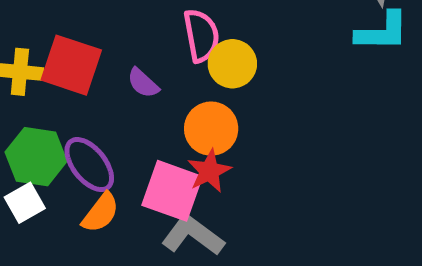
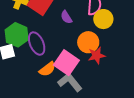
red star: (209, 171) -> (97, 55), moved
orange semicircle: (101, 213) -> (47, 69), moved

